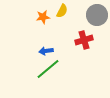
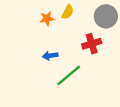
green line: (48, 69) -> (69, 75), moved

